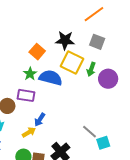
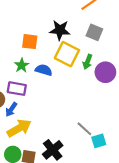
orange square: (37, 52) -> (30, 42), turned -35
blue semicircle: (51, 78) -> (44, 70), size x0.7
blue arrow: (40, 120) -> (11, 109), moved
yellow arrow: (29, 132) -> (19, 128), size x1.6

